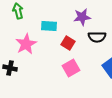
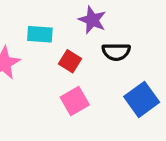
purple star: (82, 17) -> (92, 20), turned 30

